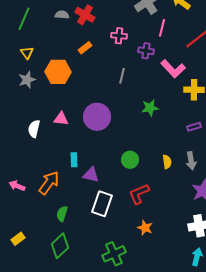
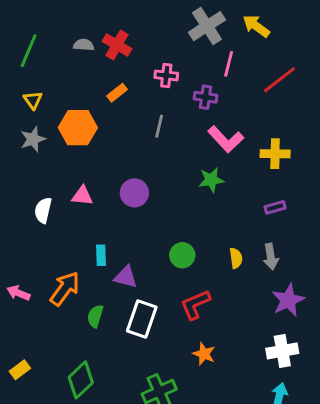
pink L-shape: (173, 69) -> (226, 139), moved
gray line: (122, 76) -> (159, 126), moved
purple circle: (97, 117) -> (134, 193), size x0.7
green semicircle: (62, 214) -> (95, 316), moved

